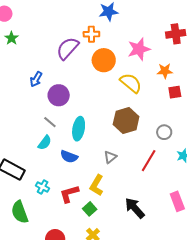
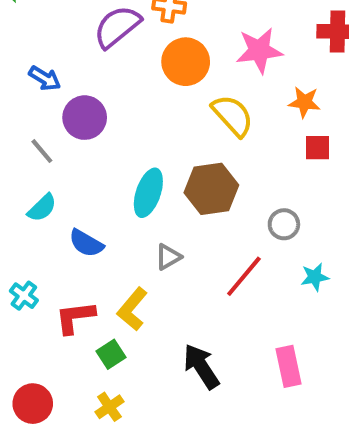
blue arrow: (36, 79) -> (45, 78), turned -98
gray line: (50, 122) -> (42, 151), moved
cyan ellipse: (79, 129) -> (148, 193), moved

